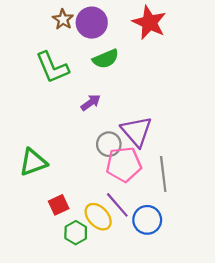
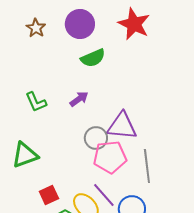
brown star: (63, 19) -> (36, 28), moved
green L-shape: (52, 67) -> (36, 102), moved, size x0.7
purple triangle: (137, 131) -> (122, 126), turned -44

